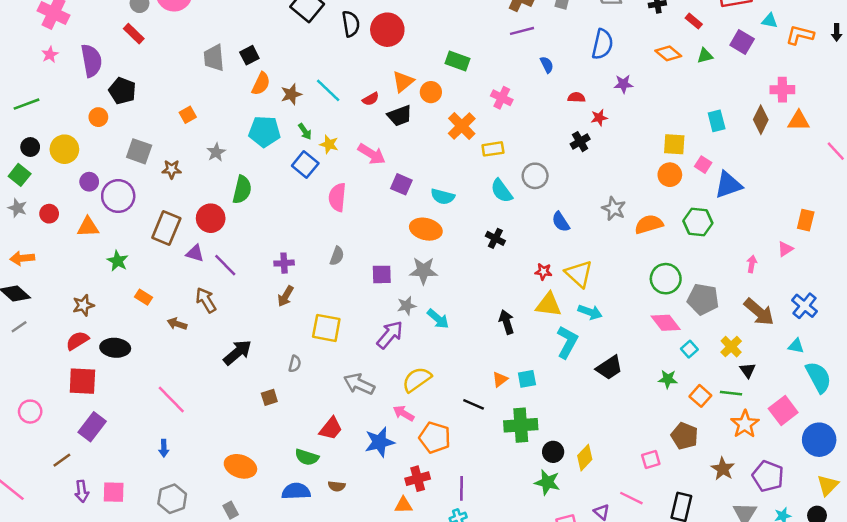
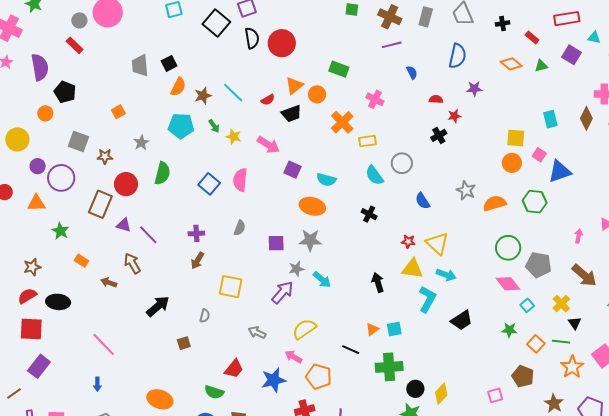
blue square: (305, 165) -> (209, 184), moved
red circle: (211, 218) -> (126, 184), moved
gray arrow: (359, 384) -> (257, 333), size x0.7

